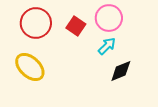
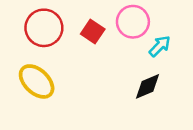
cyan arrow: (107, 46) -> (160, 46), moved

